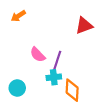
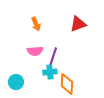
orange arrow: (18, 16) -> (36, 24), moved, turned -80
pink semicircle: (38, 55) -> (35, 51), turned -49

